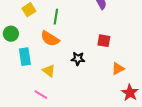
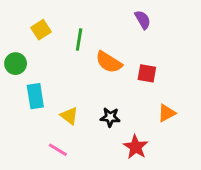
orange semicircle: (50, 39) -> (109, 62), moved
black star: (78, 59) -> (110, 117), moved
red star: (130, 93) -> (136, 147), moved

